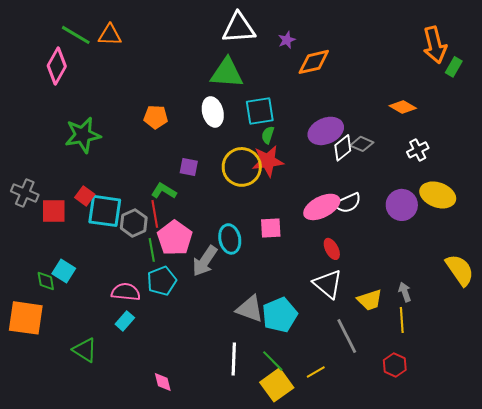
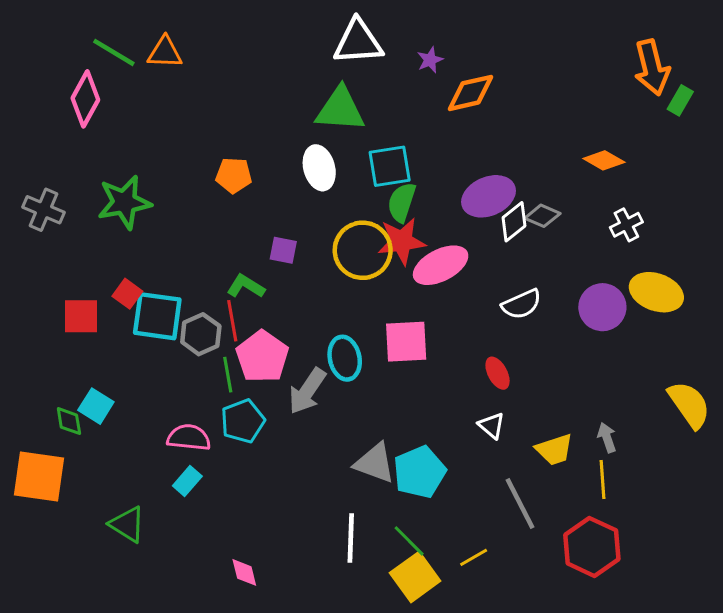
green semicircle: (268, 135) -> (402, 202), size x1.5
gray cross: (25, 193) -> (43, 210), moved
pink ellipse: (322, 207) -> (441, 265), moved
pink square: (271, 228) -> (406, 342), size x1.4
white triangle: (328, 284) -> (492, 426), size x0.6
red hexagon: (395, 365) -> (592, 547), size x1.6

